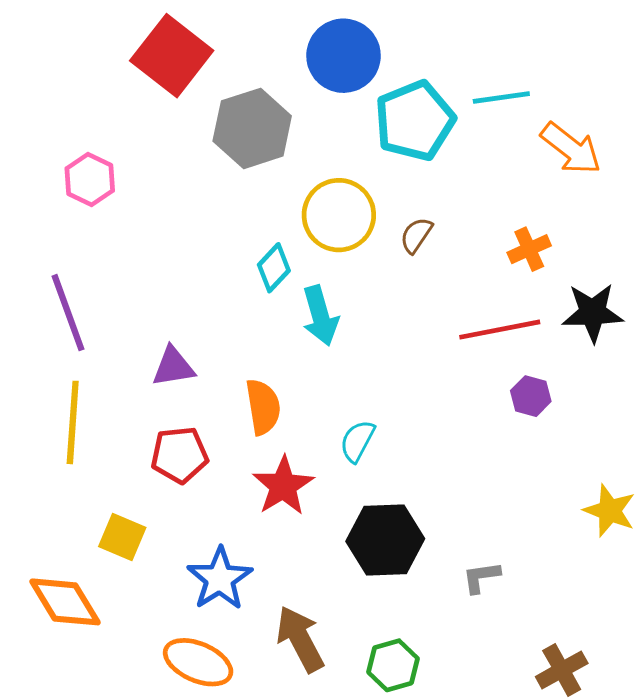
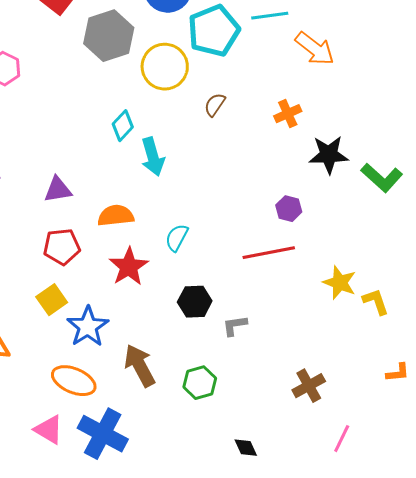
yellow circle: (339, 215) -> (165, 67), moved
red line: (500, 330) -> (269, 253), moved
orange semicircle: (263, 407) -> (116, 216), turned -87
yellow square: (122, 537) -> (52, 300), moved, turned 32
black hexagon: (385, 540) -> (195, 302), size x0.7
gray L-shape: (481, 577) -> (235, 326), moved

